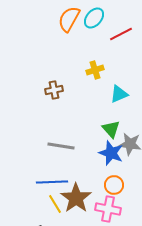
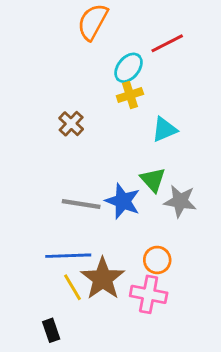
cyan ellipse: (94, 18) -> (129, 68), moved
brown cross: (54, 90) -> (71, 124), turned -36
blue star: (111, 153) -> (123, 201), moved

